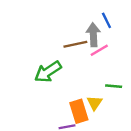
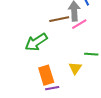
orange rectangle: (79, 111) -> (46, 75), moved

